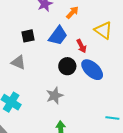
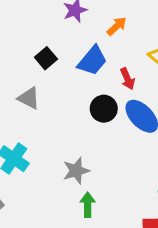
black square: (28, 36) -> (46, 58), turned -32
gray star: (55, 96) -> (76, 171), moved

